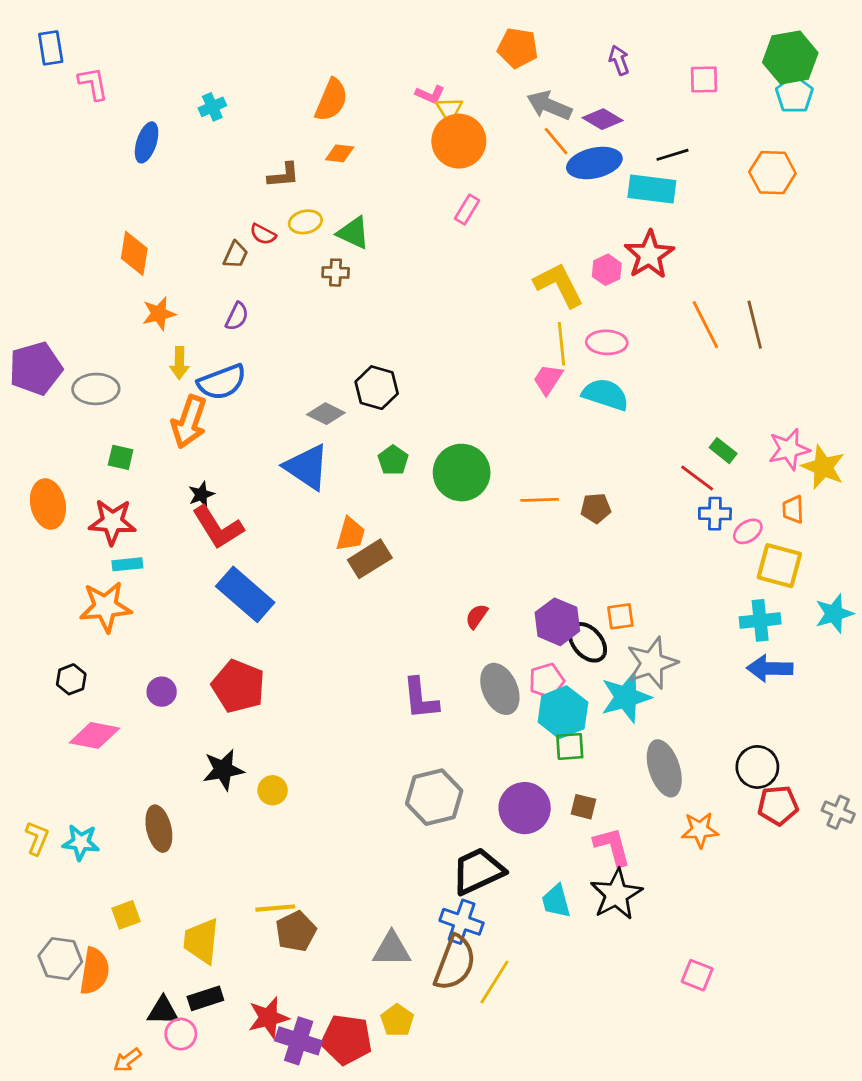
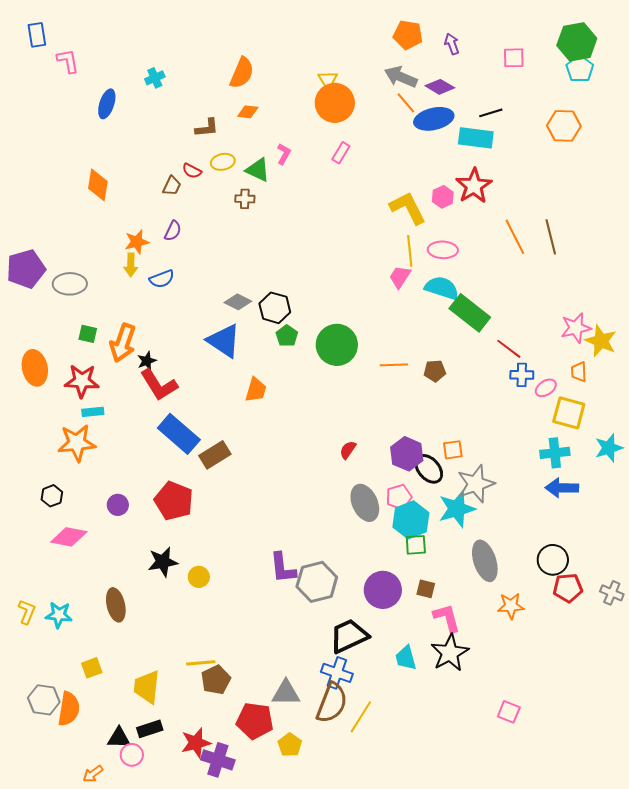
orange pentagon: (518, 48) -> (408, 35), moved
pink L-shape: (430, 95) -> (284, 154), moved, turned -85
orange star: (159, 314) -> (137, 242), moved
blue semicircle: (222, 382) -> (162, 279), size x0.7
black hexagon: (377, 388) -> (275, 308), moved
orange arrow: (189, 422) -> (123, 343), moved
green rectangle: (723, 451) -> (470, 313), moved, size x2.0
brown rectangle: (370, 559) -> (215, 455), moved
purple L-shape: (420, 698) -> (283, 568), moved
red pentagon: (347, 1040) -> (255, 721), moved

